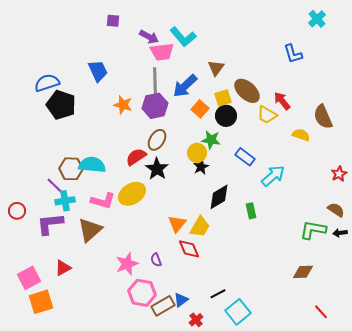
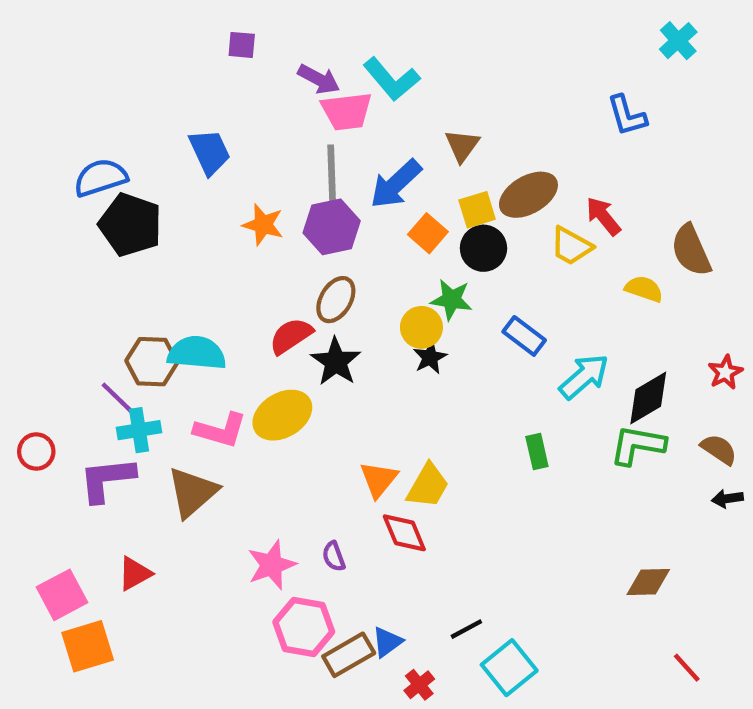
brown ellipse: (247, 91) -> (528, 195), turned -72
black diamond: (219, 197) -> (648, 398), moved
green L-shape: (313, 230) -> (638, 445), moved

